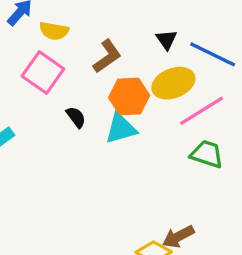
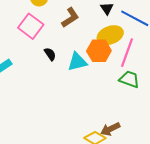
orange hexagon: (129, 96) -> (99, 51), moved
pink line: (202, 111) -> (127, 53), turned -40

